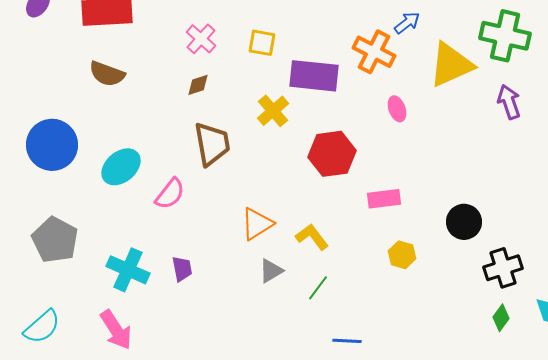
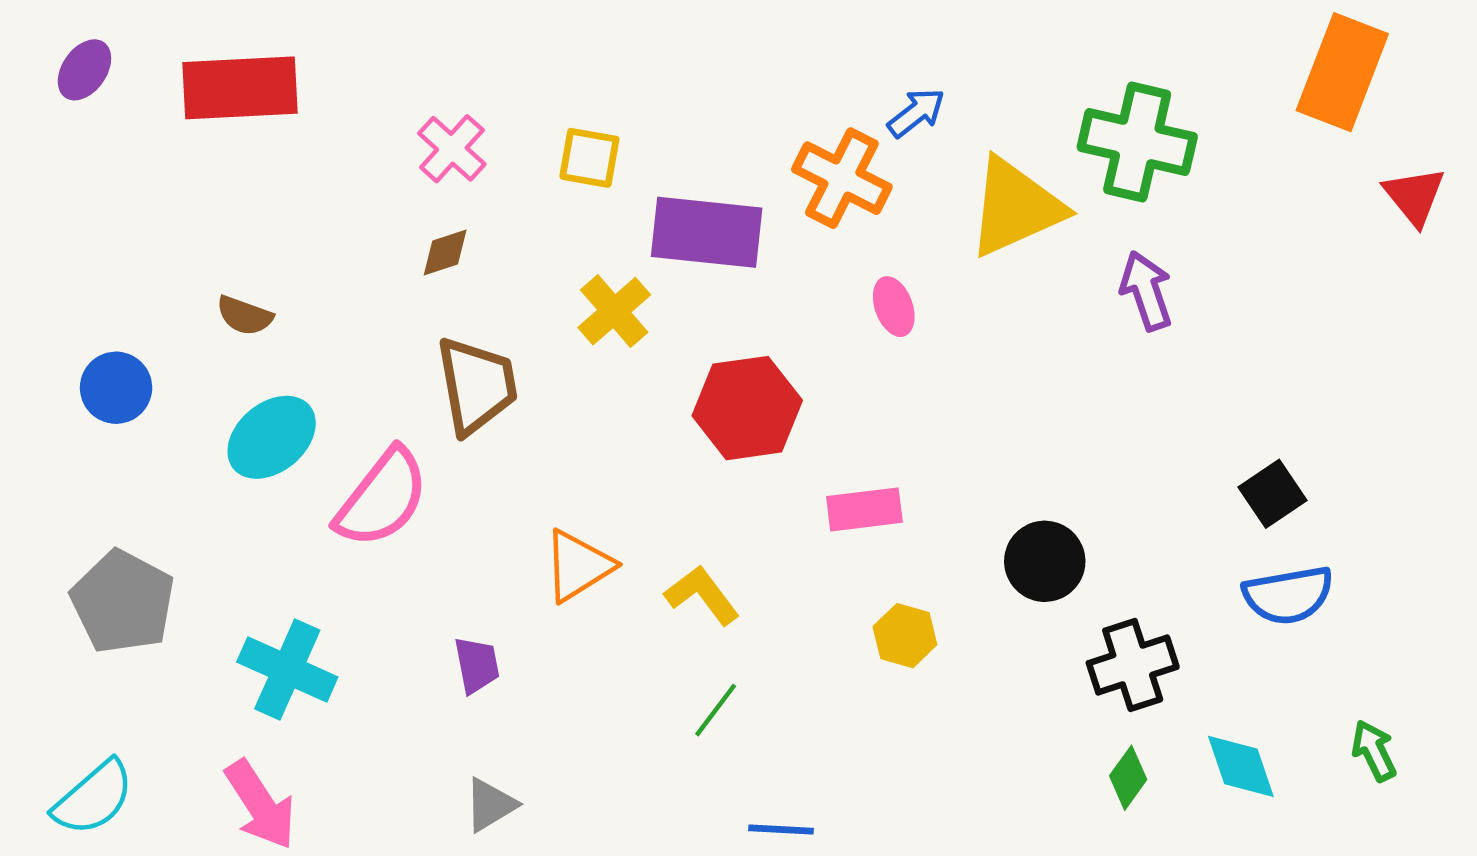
brown semicircle: (107, 74) -> (245, 316), moved, size x0.7
blue circle: (52, 145) -> (116, 388), size x0.6
pink semicircle: (170, 194) -> (382, 498), size x1.4
purple trapezoid: (182, 269) -> (477, 665), moved
gray triangle: (271, 271) -> (490, 805), moved

